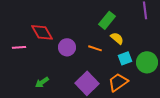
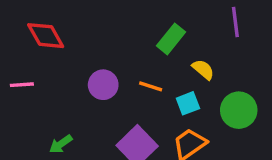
red diamond: (42, 32) -> (46, 36), moved
yellow semicircle: (117, 38) -> (203, 69), moved
cyan square: (125, 58) -> (188, 103), moved

